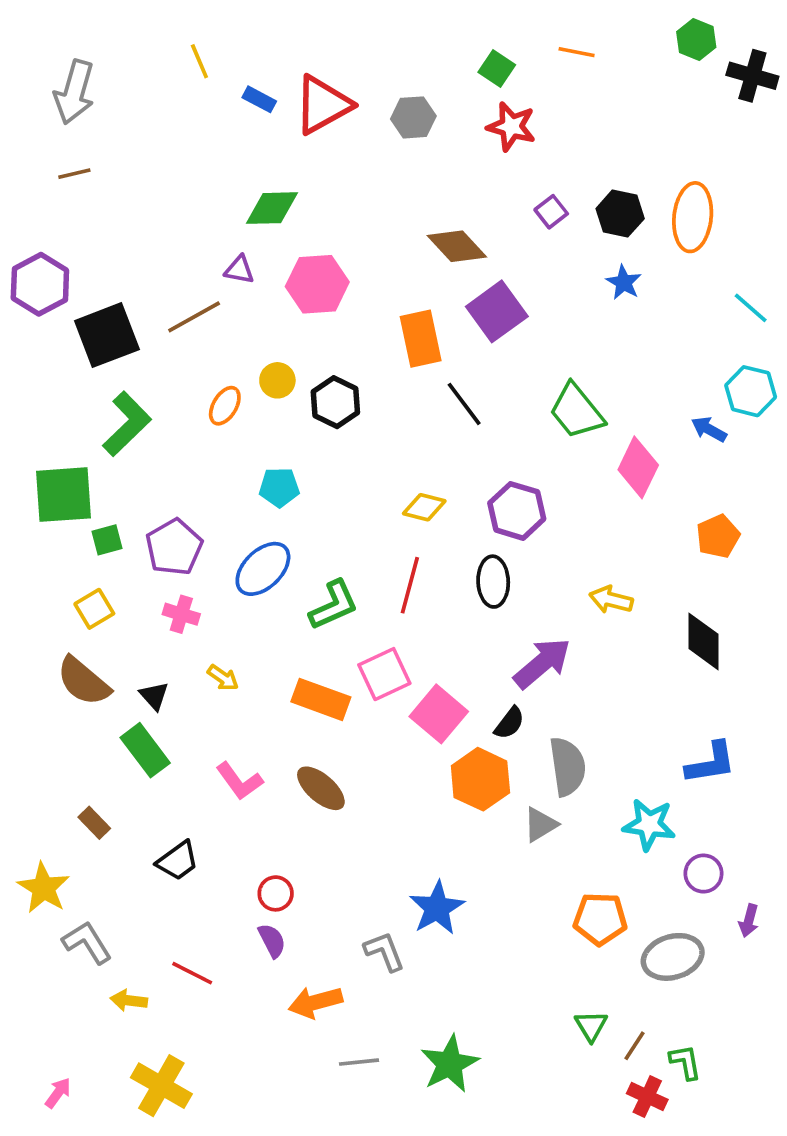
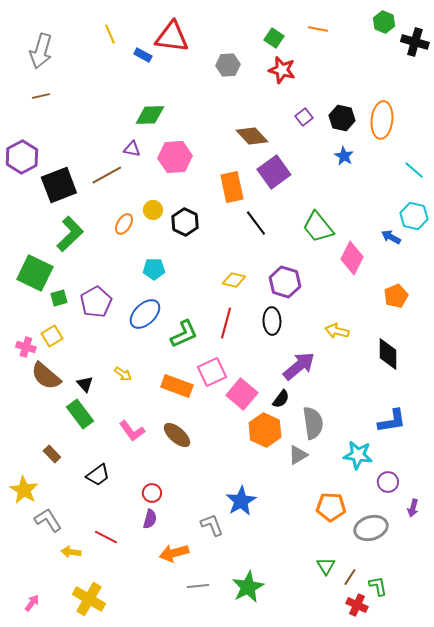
red triangle: (323, 105) -> (172, 37), moved, turned 36
green square: (63, 495) -> (35, 273), turned 30
pink cross: (181, 614) -> (26, 347), moved
purple semicircle: (272, 941) -> (150, 519), turned 42

